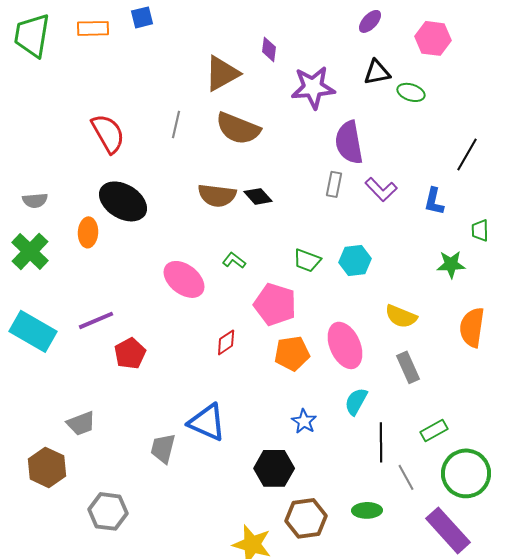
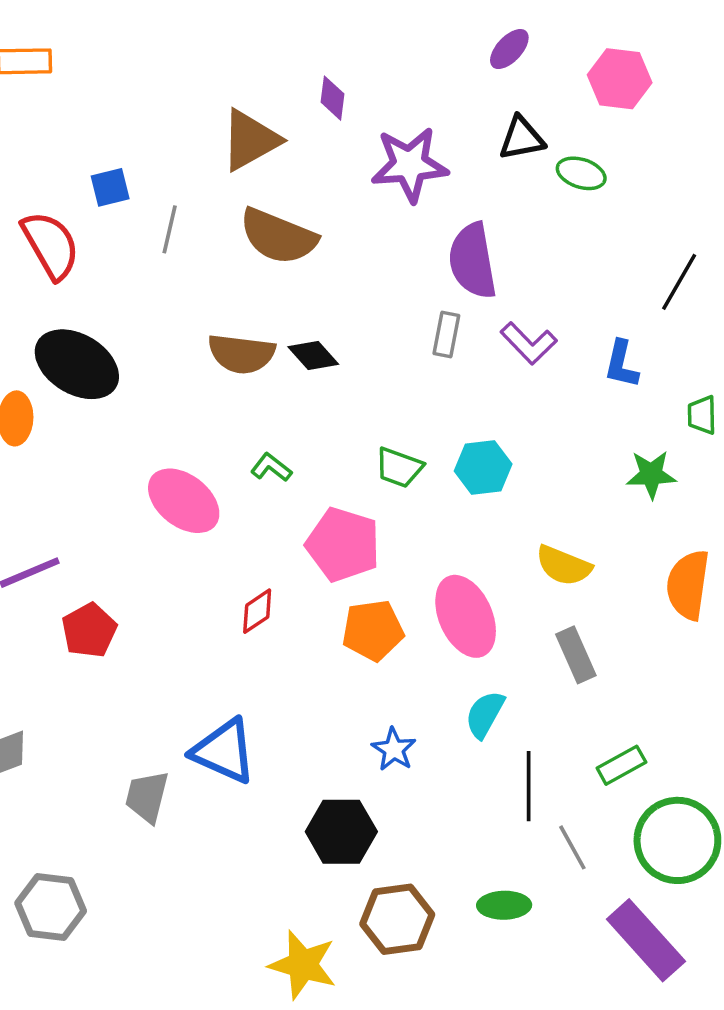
blue square: (142, 17) -> (110, 187), moved

